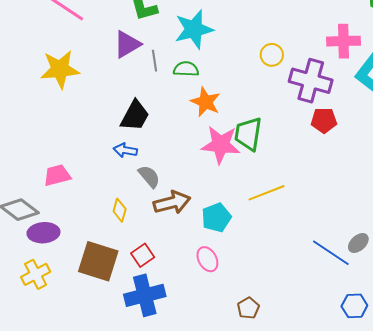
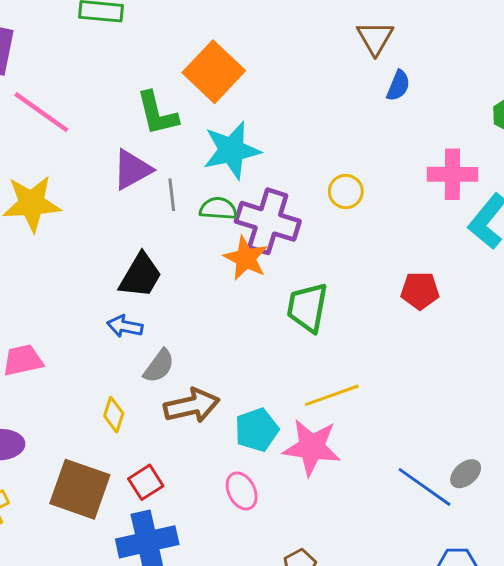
purple cross: (311, 81) -> (268, 221), moved
pink star: (221, 145) -> (312, 447), moved
gray semicircle: (149, 176) -> (159, 366), turned 75

